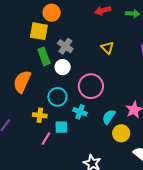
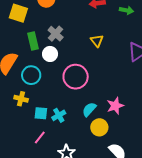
yellow square: (39, 31) -> (18, 13), moved
cyan circle: (57, 97) -> (31, 75), moved
cyan cross: (80, 112) -> (59, 115), moved, turned 32
pink line: (46, 139) -> (40, 137), moved

